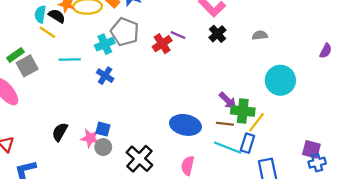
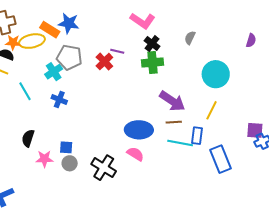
gray semicircle: (260, 35) -> (190, 38), turned -48
cyan line: (70, 60) -> (25, 91), turned 72
purple arrow: (228, 101) -> (172, 101), size x1.5
green cross: (243, 111) -> (152, 63), moved
yellow line: (257, 122) -> (211, 110), moved
black semicircle: (60, 132) -> (28, 138), moved
pink star: (90, 138) -> (44, 159), moved
pink semicircle: (188, 166) -> (135, 154), moved, turned 120

